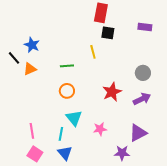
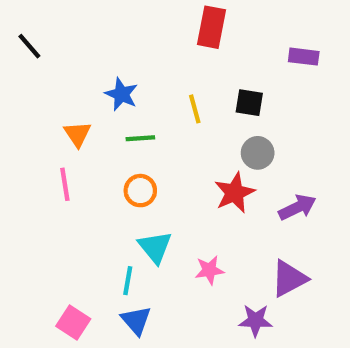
black square: (108, 33) -> (249, 103), moved
blue star: (32, 45) -> (121, 94), moved
black line: (14, 58) -> (29, 46), moved
orange triangle: (30, 69) -> (77, 134), moved, turned -40
gray circle: (143, 73) -> (258, 153), moved
pink line: (32, 131) -> (65, 184), moved

